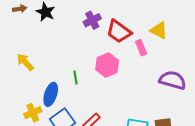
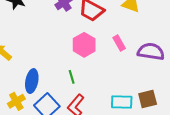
pink rectangle: (141, 48) -> (119, 43), moved
green line: (76, 78) -> (72, 77), moved

